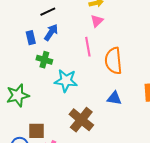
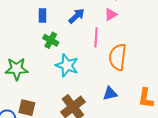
blue arrow: (51, 32) -> (77, 16), moved
blue triangle: (114, 98) -> (110, 94), turned -35

